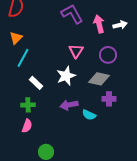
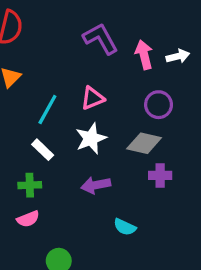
pink triangle: (76, 51) -> (93, 98), moved, turned 35
cyan line: (23, 58) -> (47, 109), moved
cyan semicircle: (89, 115) -> (125, 227), moved
pink semicircle: (27, 126) -> (28, 219), turned 48

